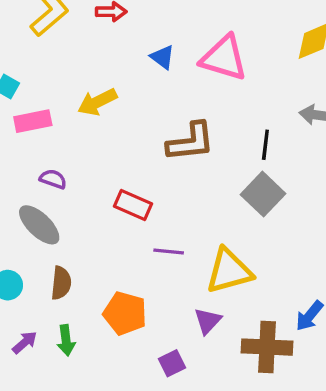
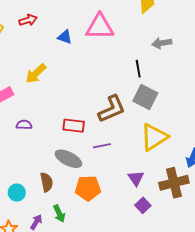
brown L-shape: (191, 142) -> (112, 109), moved
gray ellipse: (39, 225) -> (68, 159), moved
yellow triangle: (229, 271) -> (154, 137), moved
purple square: (172, 363) -> (143, 205), moved

